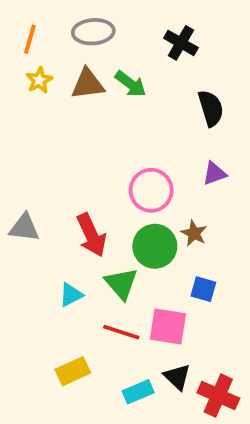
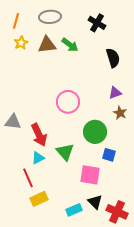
pink circle: (151, 190) -> (68, 102), moved
brown star: (194, 233) -> (120, 113), moved
red arrow: (91, 235) -> (39, 135), moved
green circle: (155, 246) -> (95, 132), moved
red line: (121, 332) -> (28, 178), moved, turned 48

